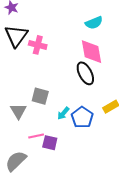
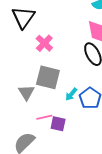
pink cross: (38, 45) -> (44, 43), moved, turned 30
gray square: (40, 96) -> (48, 77), size x1.4

